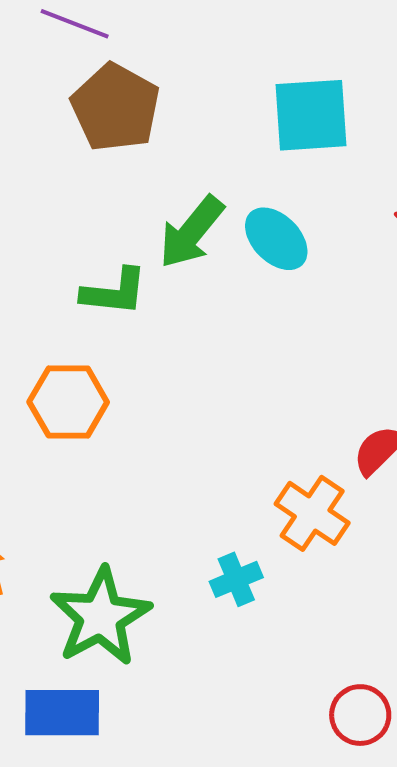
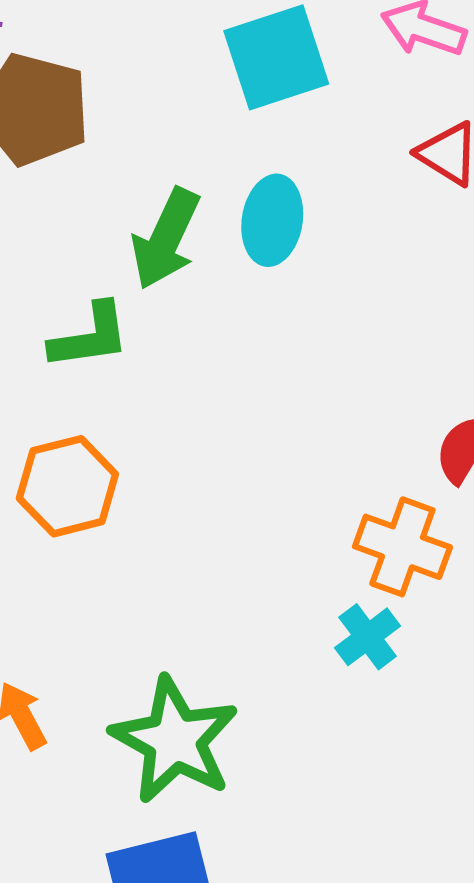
cyan ellipse: (276, 239) -> (272, 220), turned 68
cyan cross: (236, 579) -> (368, 637), moved

